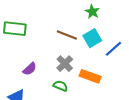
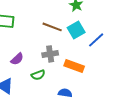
gray cross: (65, 64) -> (50, 54), turned 35
green semicircle: (60, 86) -> (38, 75), moved, turned 136

